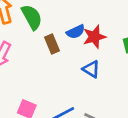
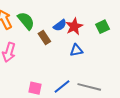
blue triangle: (91, 69) -> (76, 50), turned -32

